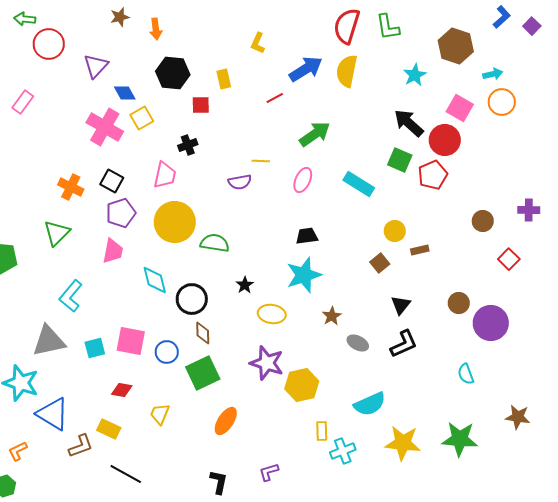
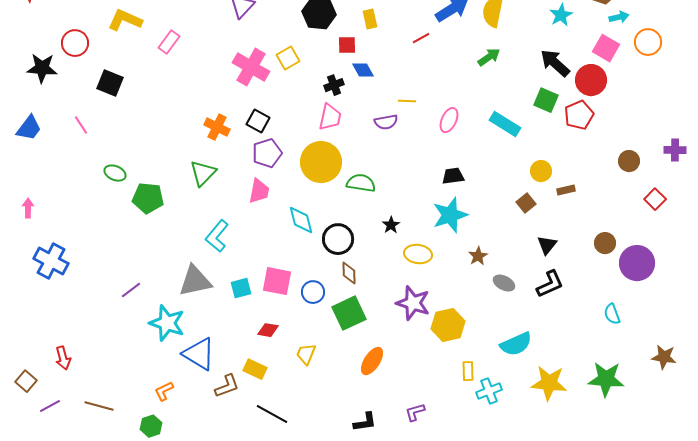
cyan arrow: (493, 74) -> (619, 17), moved
blue diamond: (125, 93) -> (363, 70), moved
green arrow: (315, 134) -> (489, 57), moved, size x0.7
pink trapezoid: (165, 175) -> (330, 117), moved
black L-shape: (219, 482) -> (365, 422), turned 70

